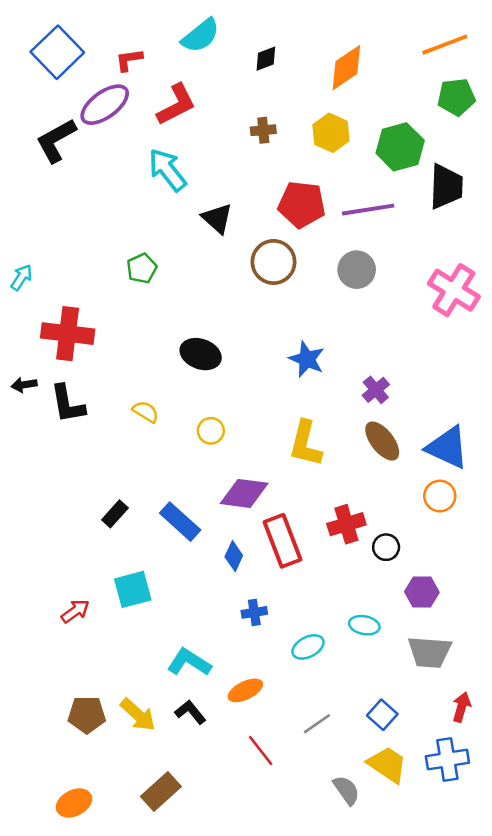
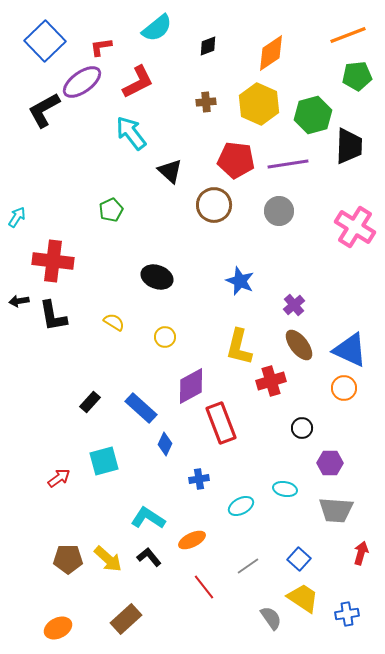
yellow hexagon: (331, 133) -> (259, 104), size x1.4
purple diamond: (244, 493) -> (191, 386), turned -36
red cross: (346, 524) -> (271, 381), moved
blue diamond: (234, 556) -> (165, 444), moved
blue cross: (447, 759) -> (347, 614), moved, size x0.7

